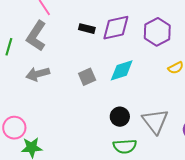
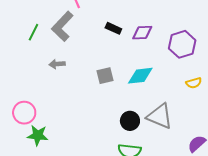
purple diamond: (116, 28) -> (142, 33), size x0.7
gray arrow: (38, 74) -> (57, 64), size x0.7
gray triangle: (155, 121) -> (160, 116), moved, turned -40

